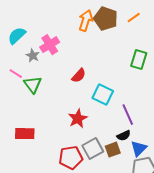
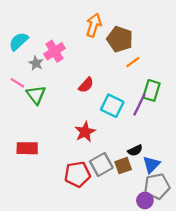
orange line: (134, 18) -> (133, 62), moved
brown pentagon: (106, 19) -> (120, 39), moved
green rectangle: (139, 60) -> (151, 90), moved
purple line: (128, 115) -> (139, 105), moved, turned 50

